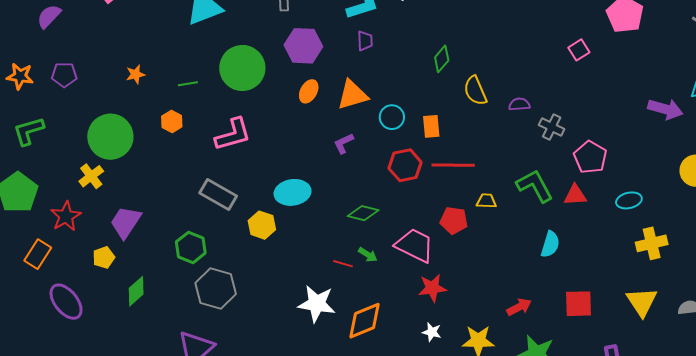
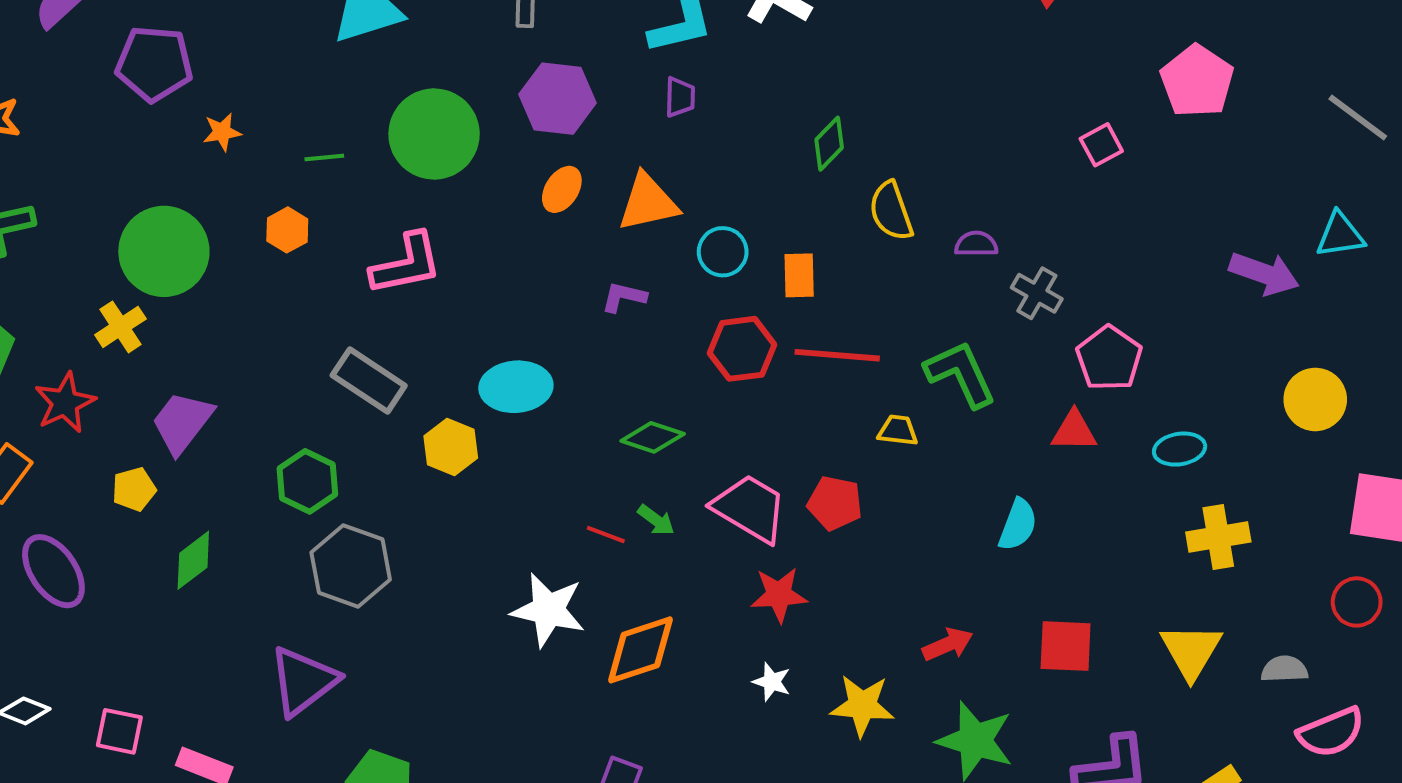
purple pentagon: (64, 75) -> (154, 64), moved, size x1.5
purple L-shape: (344, 143) -> (624, 297), turned 35
green L-shape: (535, 186) -> (961, 374), moved
red pentagon: (454, 220) -> (835, 503), moved

